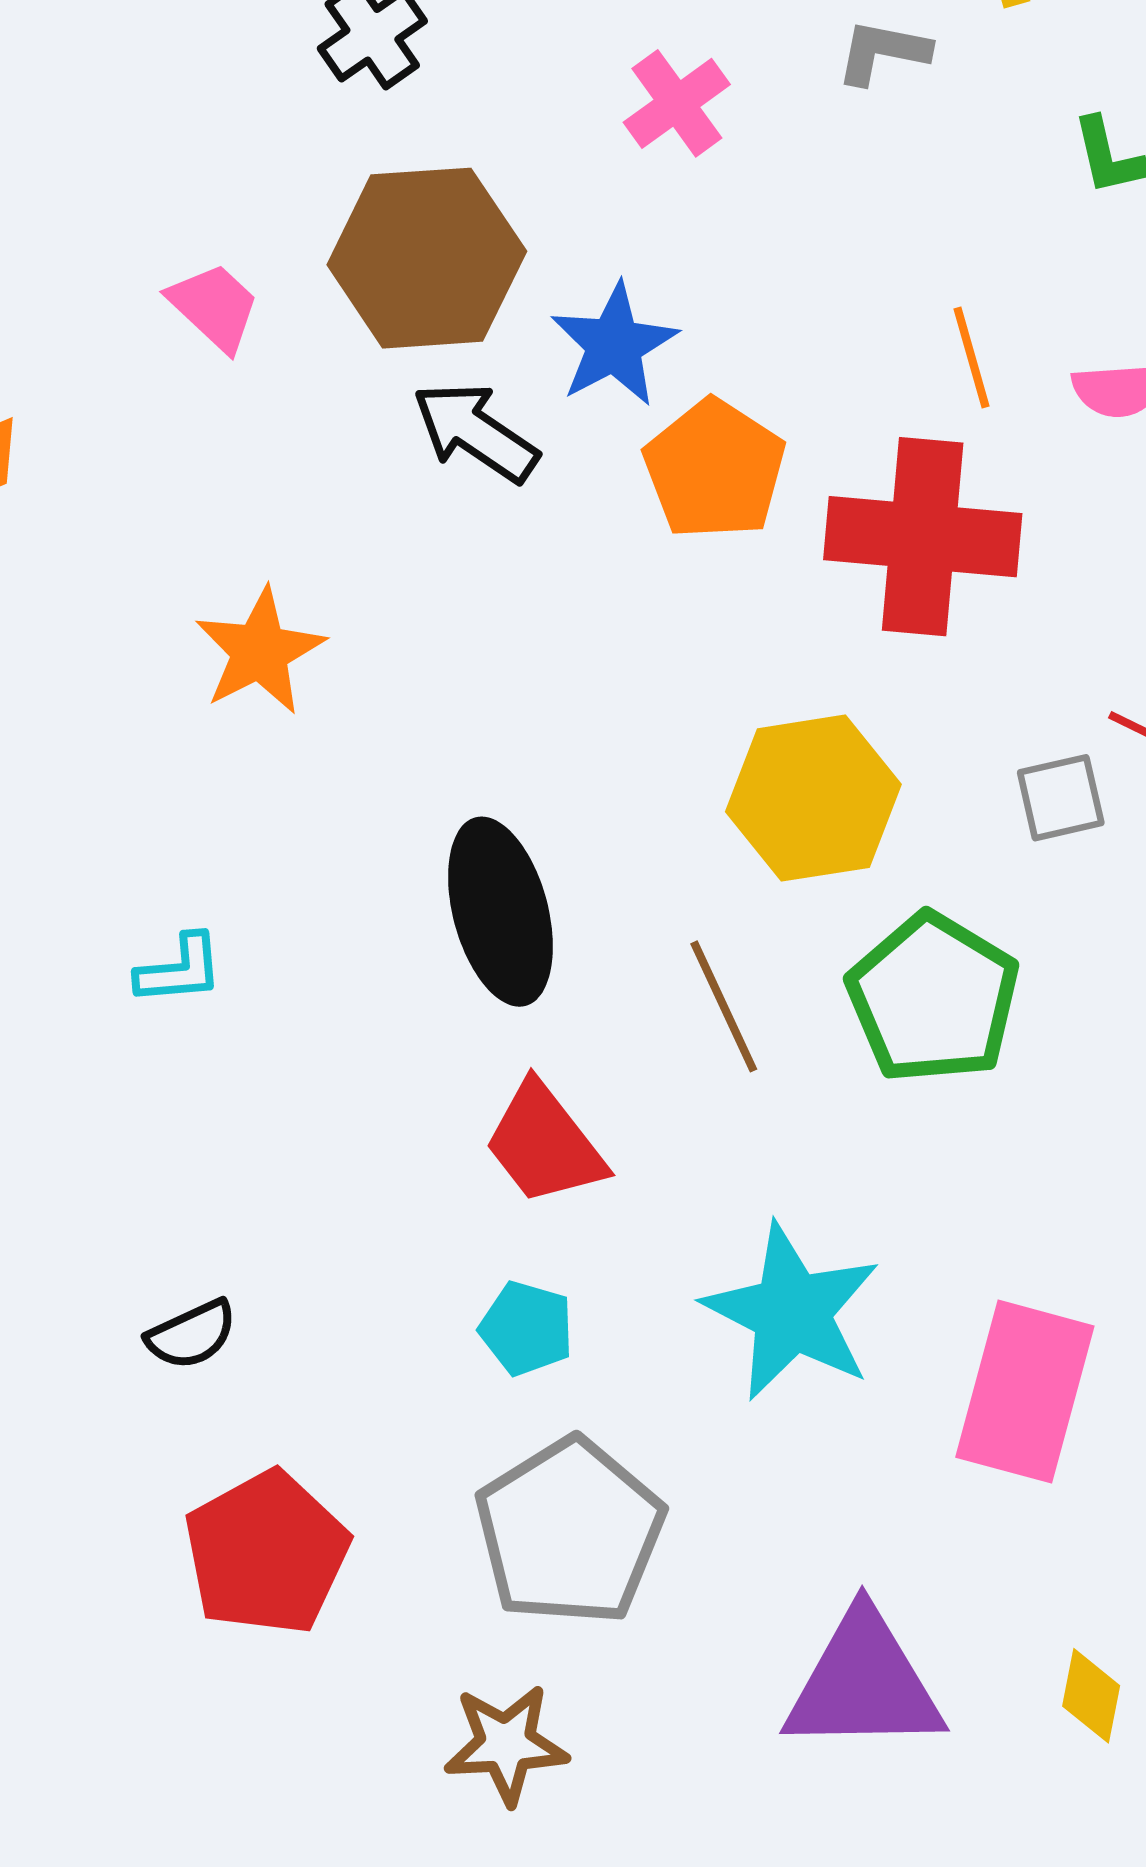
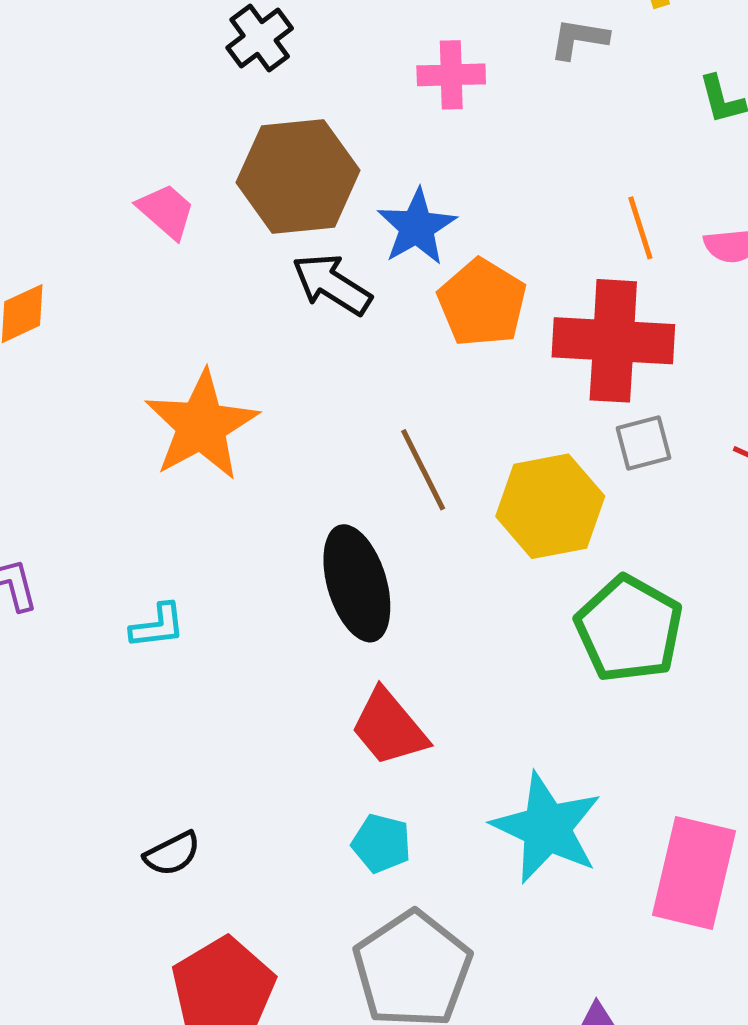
pink cross: (677, 103) -> (451, 75), turned 36
orange star: (260, 651) -> (201, 425), size x1.4
gray square: (1061, 798) -> (643, 443), moved
brown line: (724, 1006) -> (423, 470), moved

